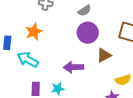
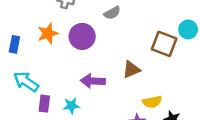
purple circle: (88, 33) -> (82, 36), moved
cyan arrow: (28, 60) -> (26, 82), moved

